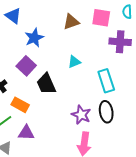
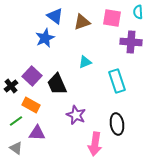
blue triangle: (13, 16) -> (55, 16), moved
purple square: (26, 66) -> (32, 76), moved
black ellipse: (106, 112) -> (117, 124), moved
purple star: (81, 115) -> (76, 115), moved

